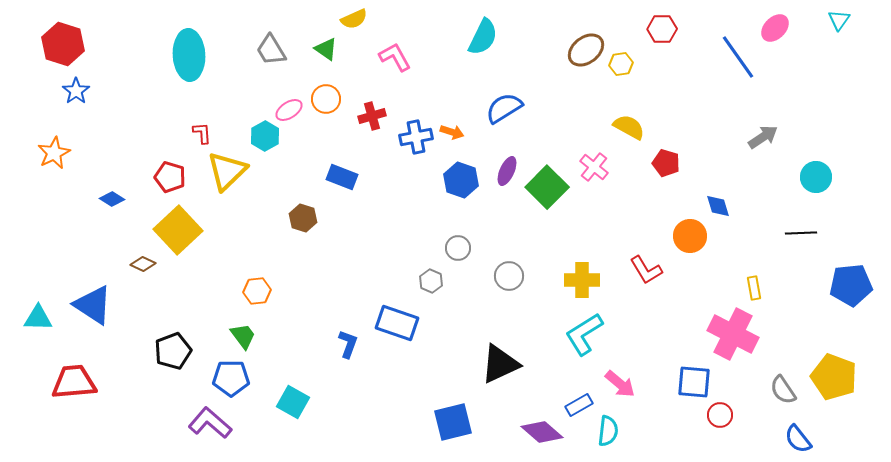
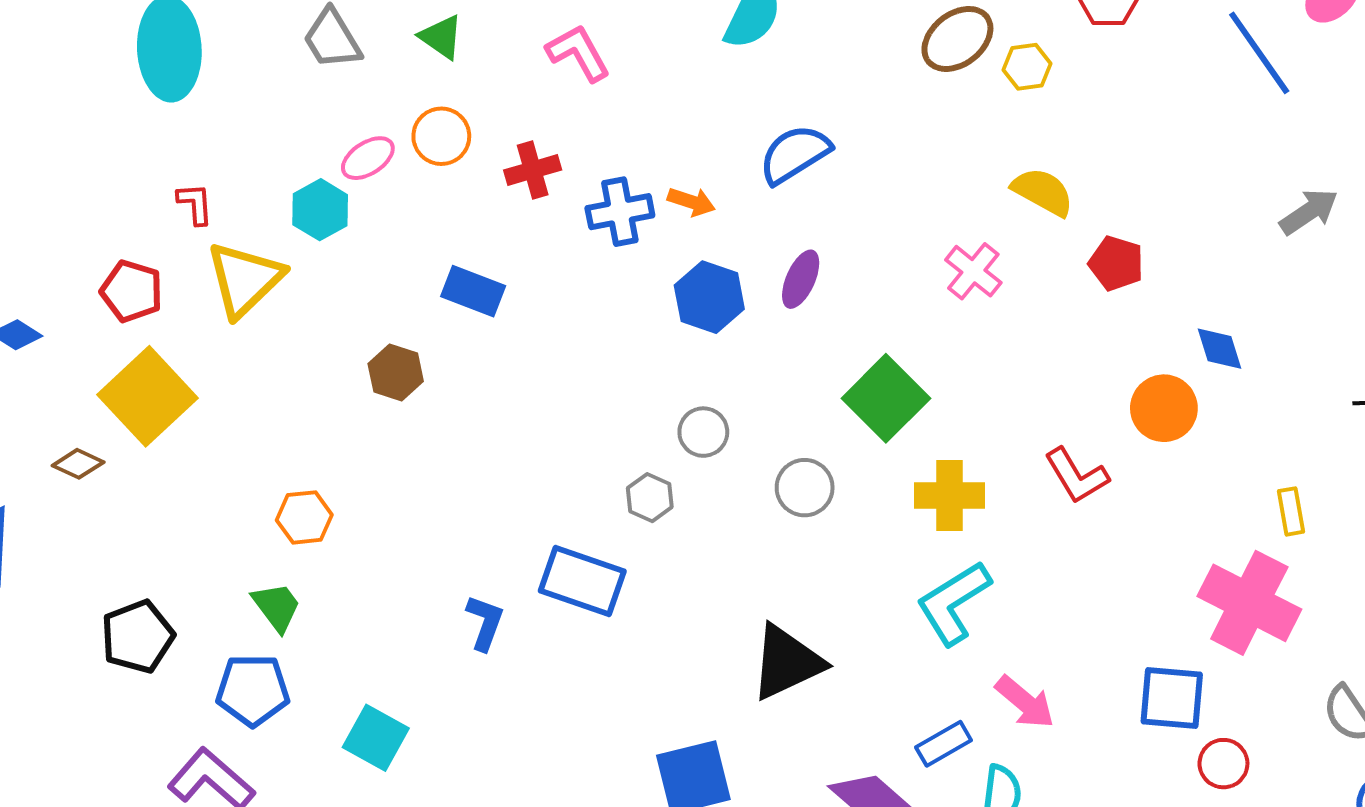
green square: (547, 187) -> (886, 398), moved

